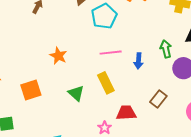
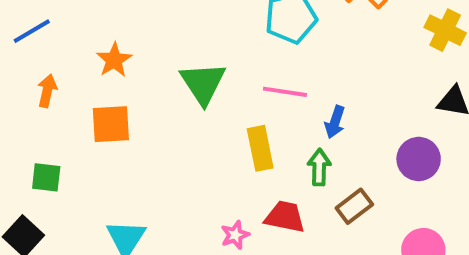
green arrow: (166, 49) -> (319, 167), moved
orange star: (58, 56) -> (114, 60), moved
green triangle: (76, 93) -> (203, 83), moved, size x1.4

